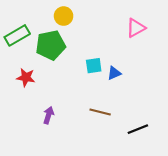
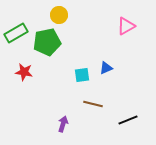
cyan square: (94, 66) -> (82, 75), moved
purple arrow: (48, 115) -> (63, 124), moved

